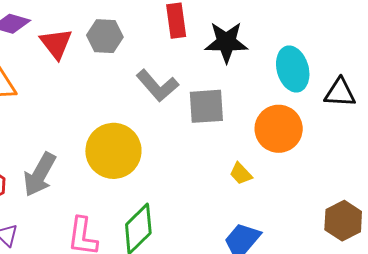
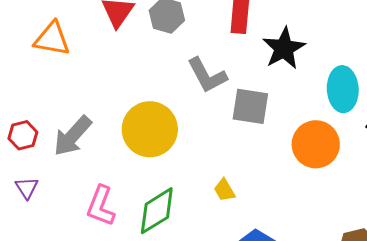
black star: (226, 42) -> (284, 48), turned 30
yellow trapezoid: (241, 174) -> (224, 190), moved

